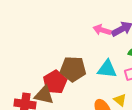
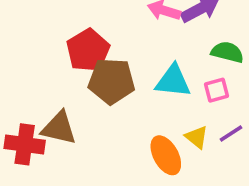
red pentagon: (55, 82) -> (88, 50), moved

